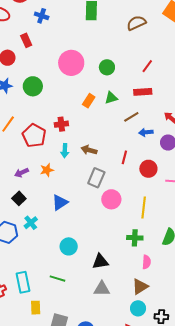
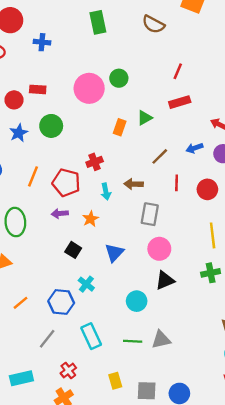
brown semicircle: (136, 23) -> (153, 24), turned -114
red rectangle: (26, 40) -> (38, 89), moved, turned -48
green circle: (107, 67) -> (119, 78), moved
brown line: (131, 117) -> (160, 156), moved
purple arrow: (21, 173) -> (60, 213), moved, turned 32
black square: (19, 198) -> (73, 250), moved
pink circle: (111, 199) -> (159, 249), moved
black triangle: (100, 262) -> (165, 280), moved
cyan rectangle: (23, 282) -> (91, 336), moved
gray triangle: (102, 289) -> (161, 340), moved

